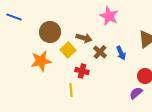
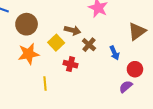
brown circle: (50, 32) -> (27, 24), moved
blue arrow: (121, 53) -> (114, 53), moved
yellow line: (71, 90) -> (45, 84), moved

